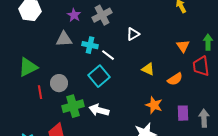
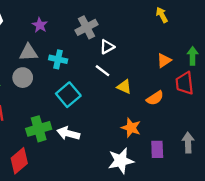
gray cross: (102, 15) -> (87, 27), moved
orange triangle: (183, 46) -> (164, 60), turned 32
white line: (108, 55) -> (102, 71), moved
gray circle: (59, 83) -> (23, 78), moved
purple rectangle: (183, 113) -> (157, 149), moved

